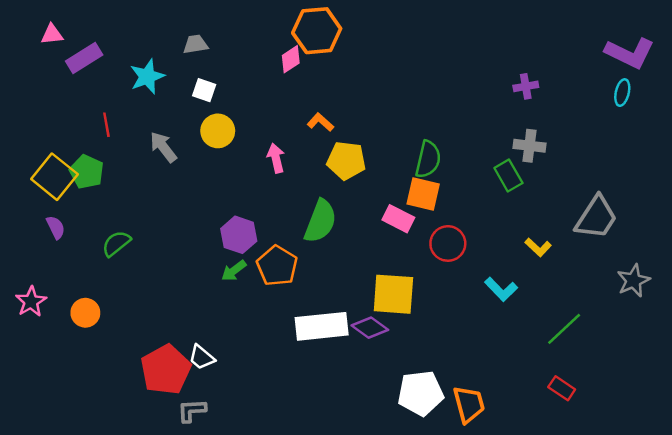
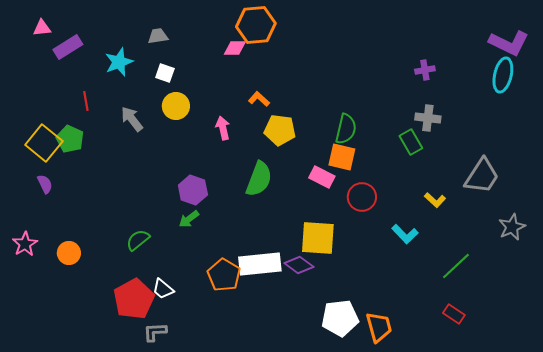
pink diamond: (291, 59) -> (235, 48), turned 35
cyan ellipse: (622, 93) -> (503, 75), size x1.6
green semicircle: (116, 243) -> (138, 240), moved
orange pentagon: (277, 266) -> (224, 275), moved

